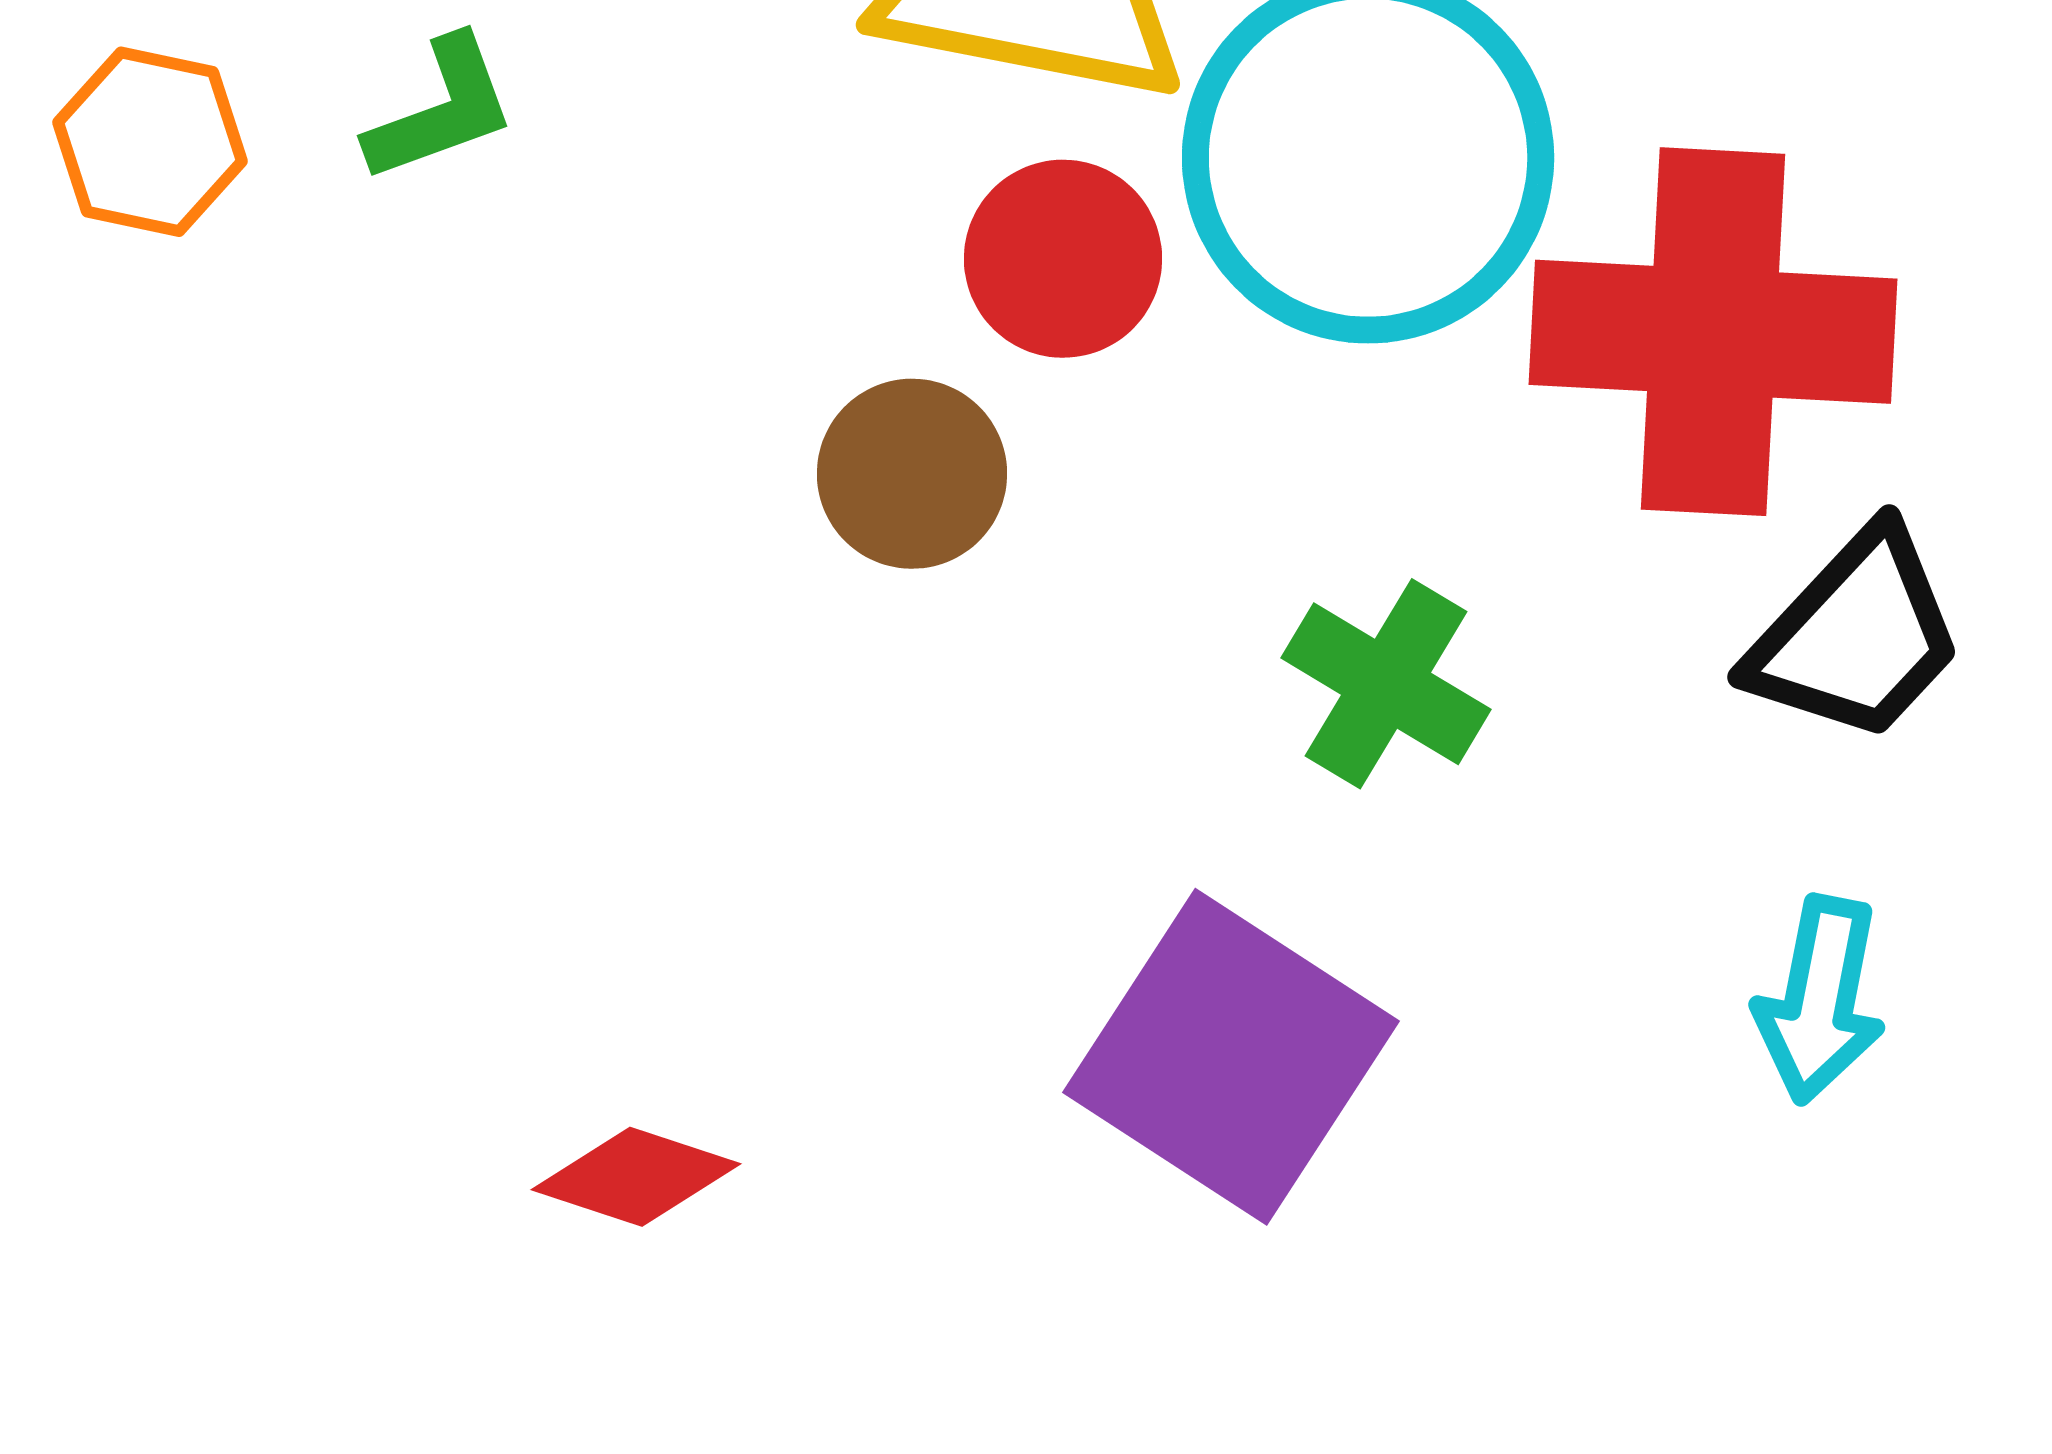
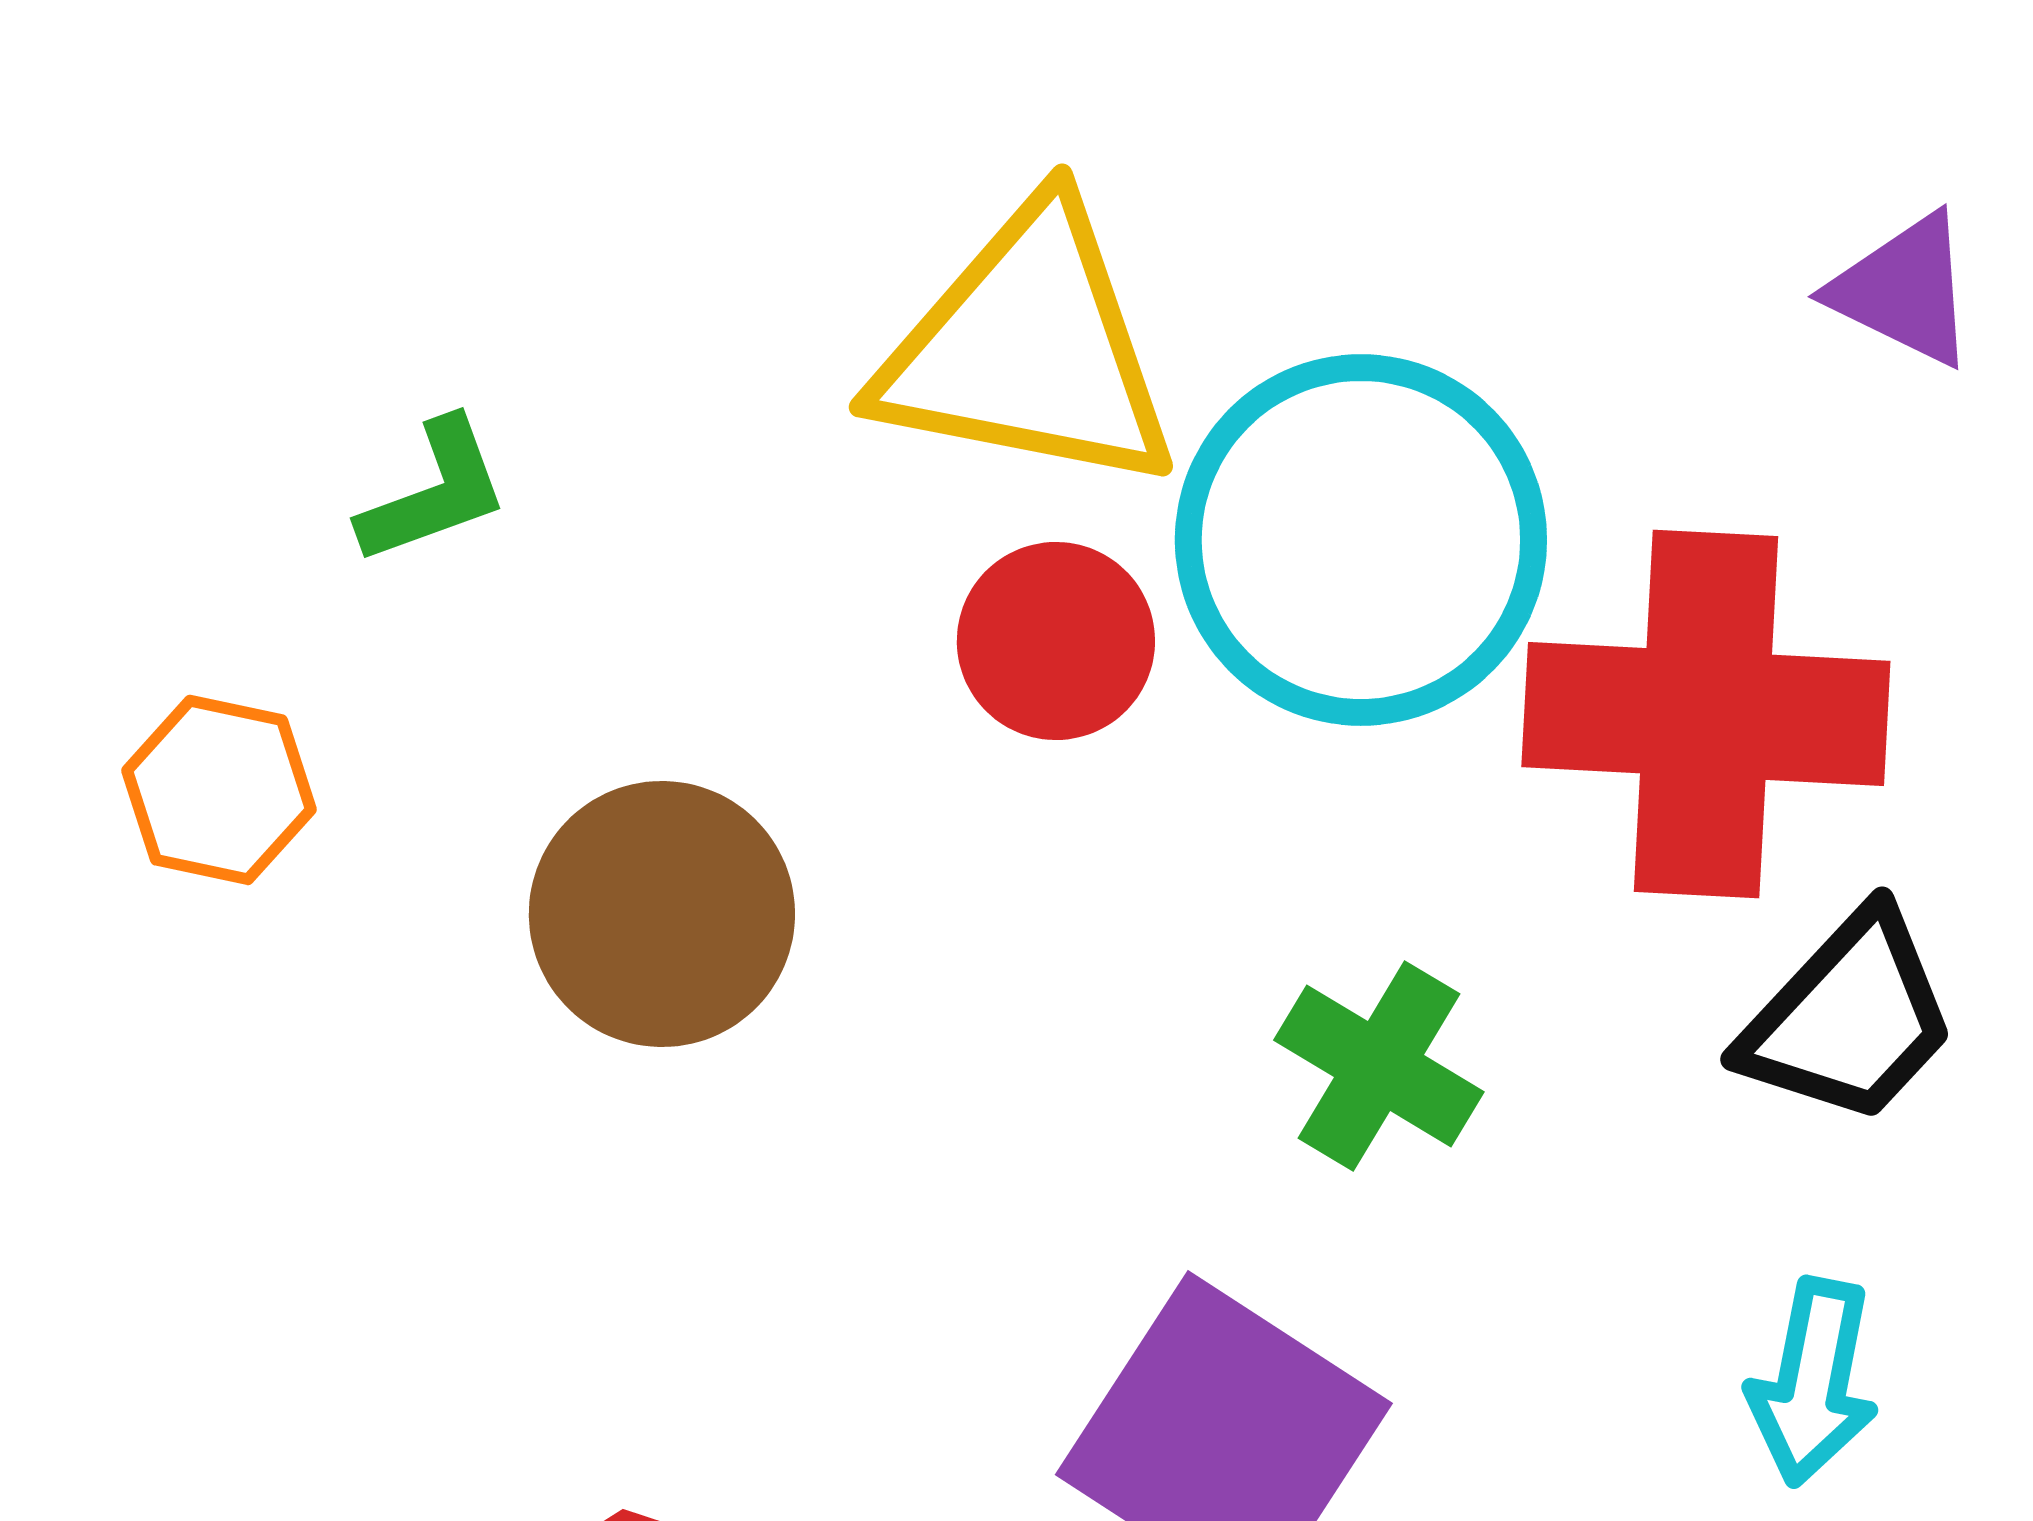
orange hexagon: (150, 142) -> (219, 790), moved
brown circle: (912, 474) -> (662, 914), moved, size x1.4

